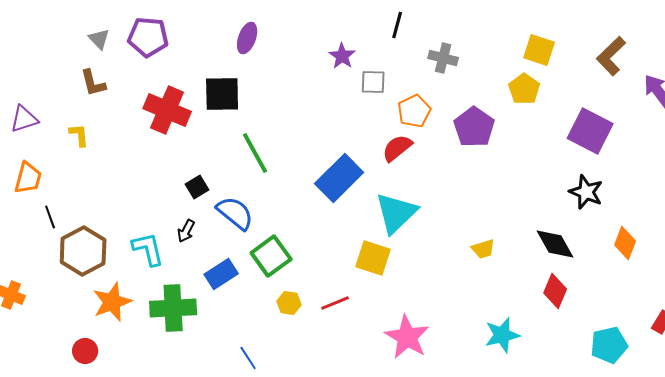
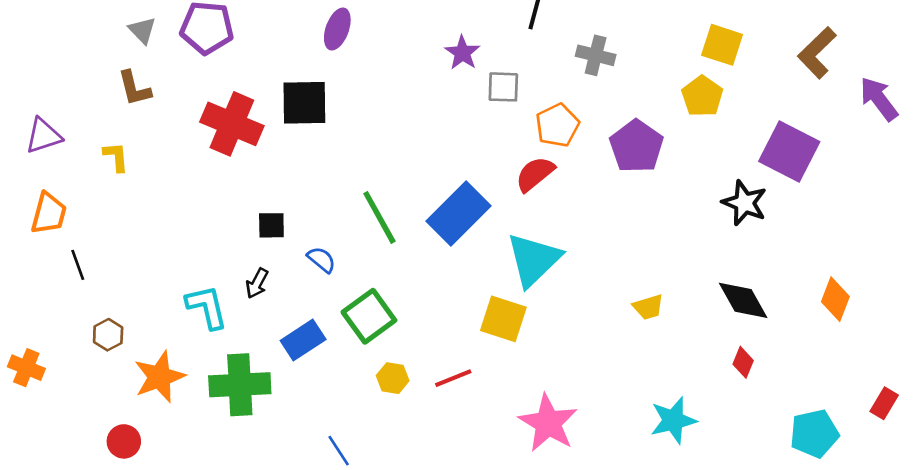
green line: (255, 153) -> (379, 217), moved
black square: (197, 187) -> (271, 225), turned 30
black star: (586, 192) -> (744, 203), moved
blue semicircle: (235, 213) -> (321, 260), size x0.6
brown hexagon: (83, 251) -> (108, 335), moved, size x0.5
red diamond: (555, 291) -> (743, 362), size x0.7

